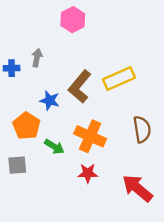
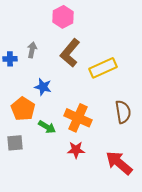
brown L-shape: (80, 87) -> (70, 53), moved

